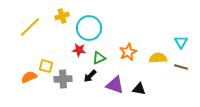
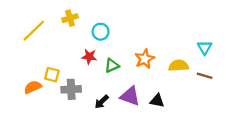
cyan circle: (89, 28) -> (101, 32), size x0.6
black arrow: (90, 76) -> (102, 102), moved

